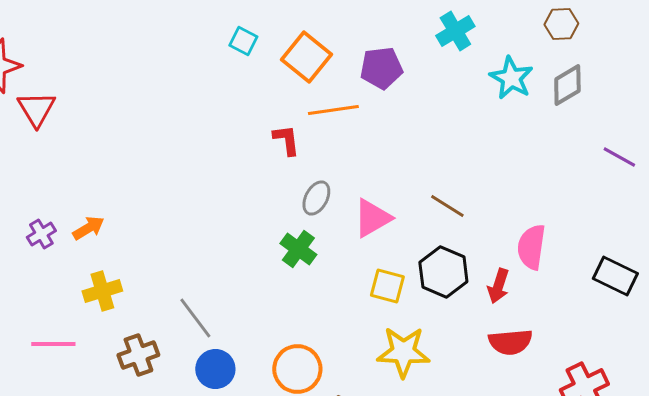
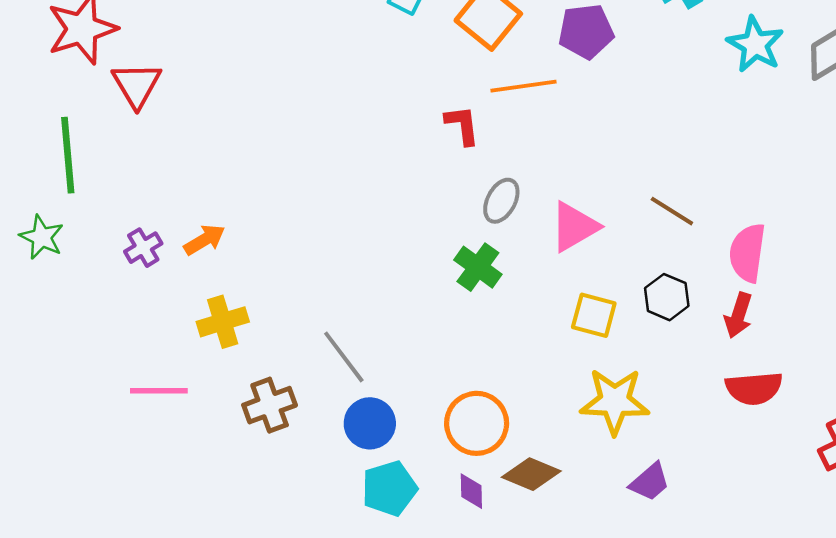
pink semicircle: (531, 247) -> (747, 253), moved
black hexagon: (443, 272) -> (667, 297), size x0.7

